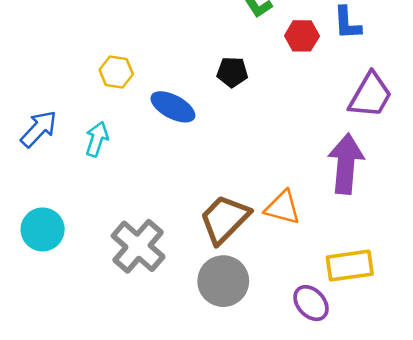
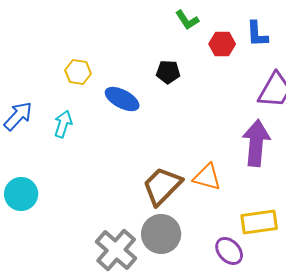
gray cross: (138, 246) -> (116, 250), moved

